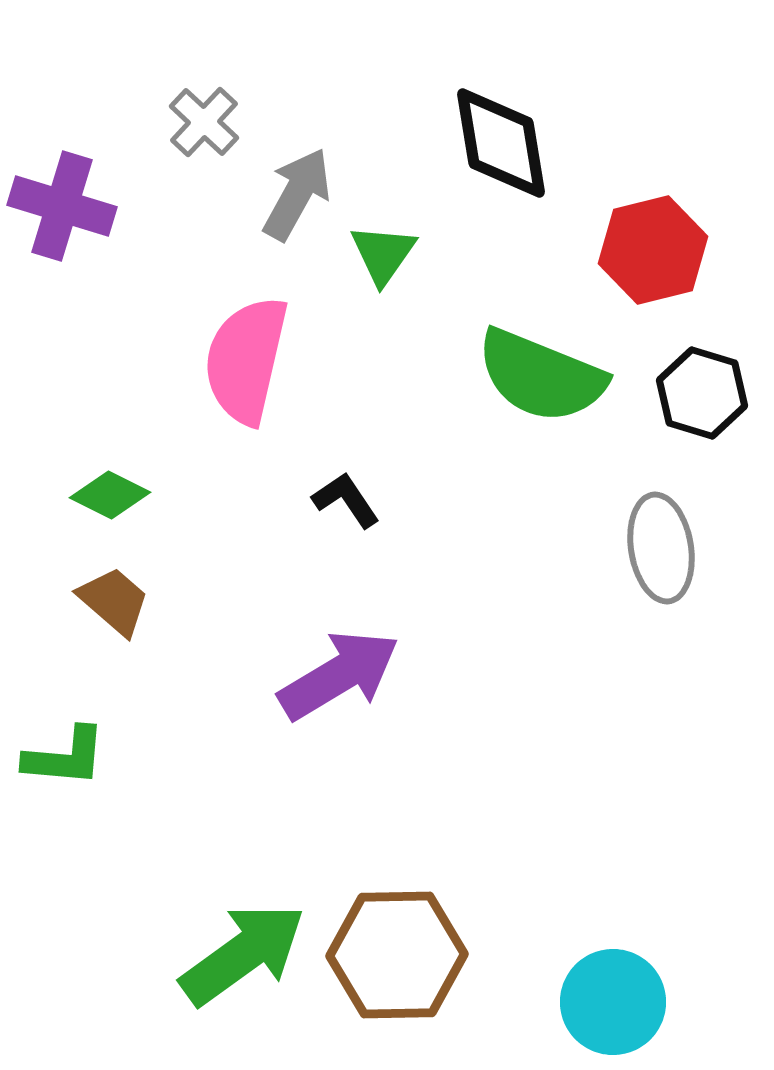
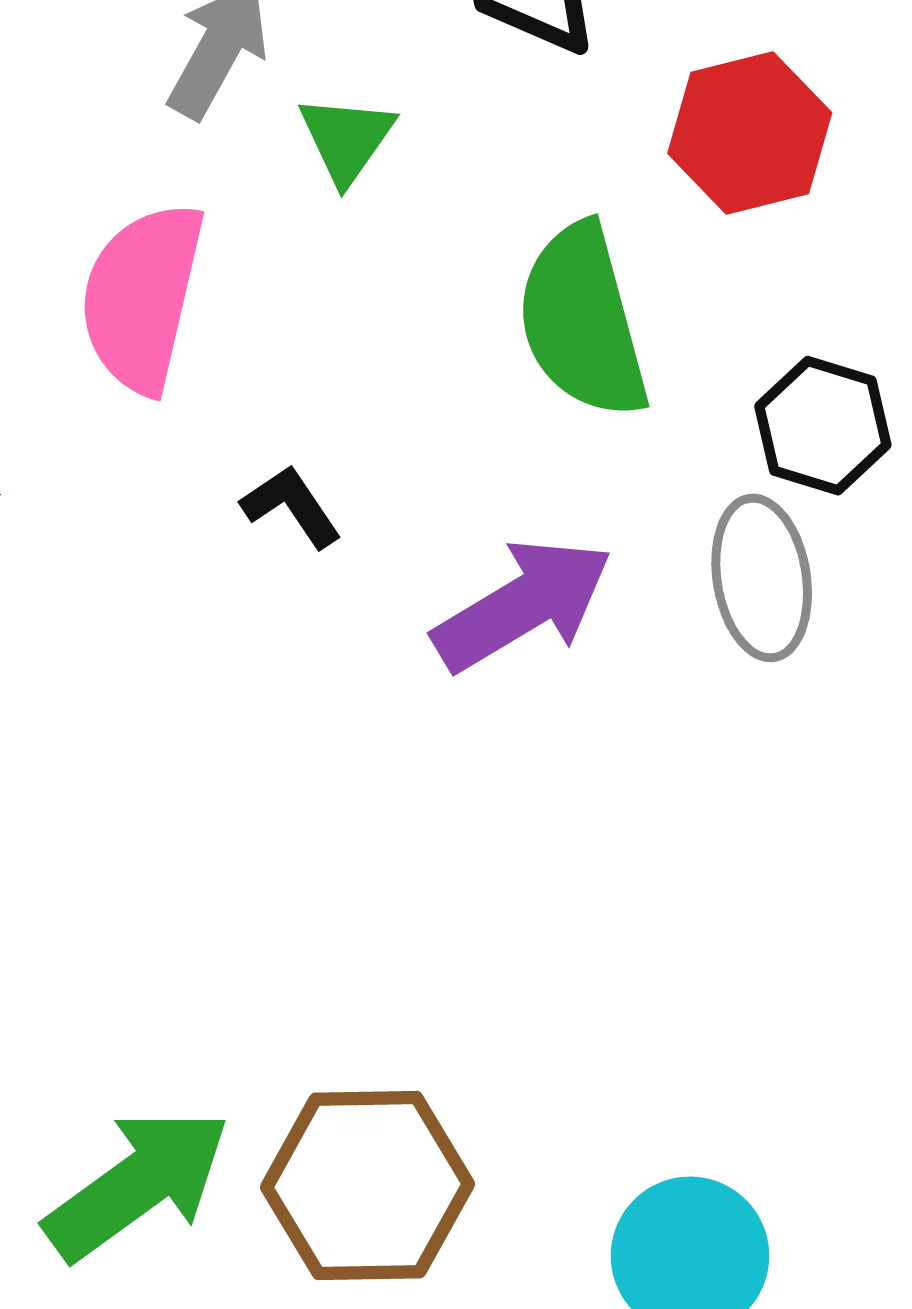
green semicircle: (541, 376) -> (582, 321), turned 53
black hexagon: (702, 393) -> (823, 426), moved
purple arrow: (339, 675) -> (523, 605), moved

